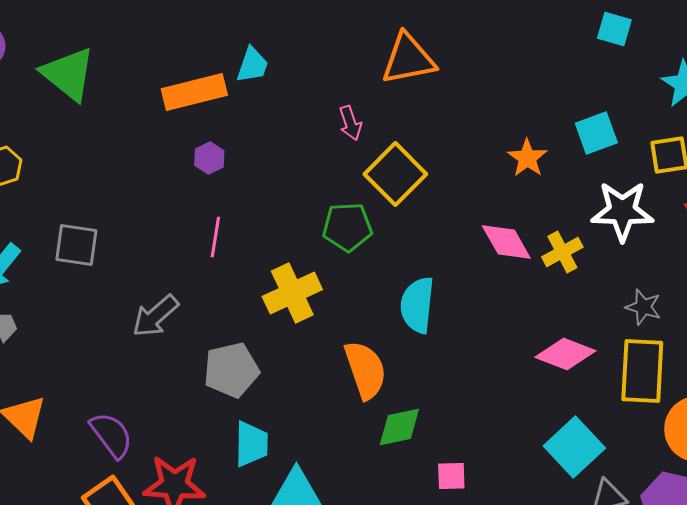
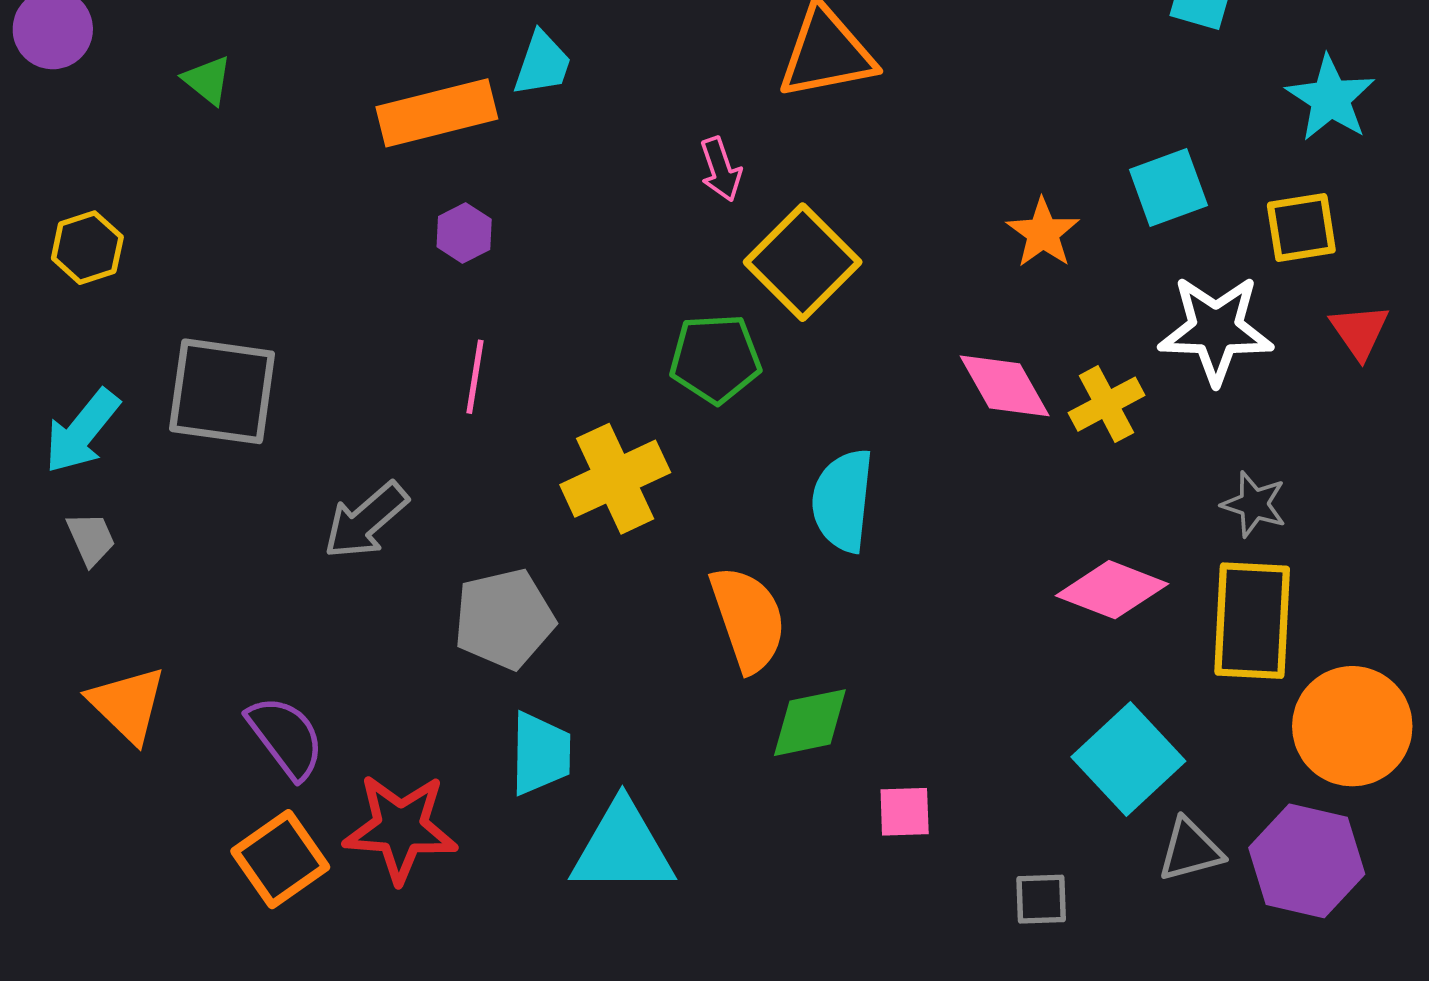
green triangle: (68, 74) -> (207, 80), size x0.5
gray square: (76, 245) -> (222, 391), size x1.4

